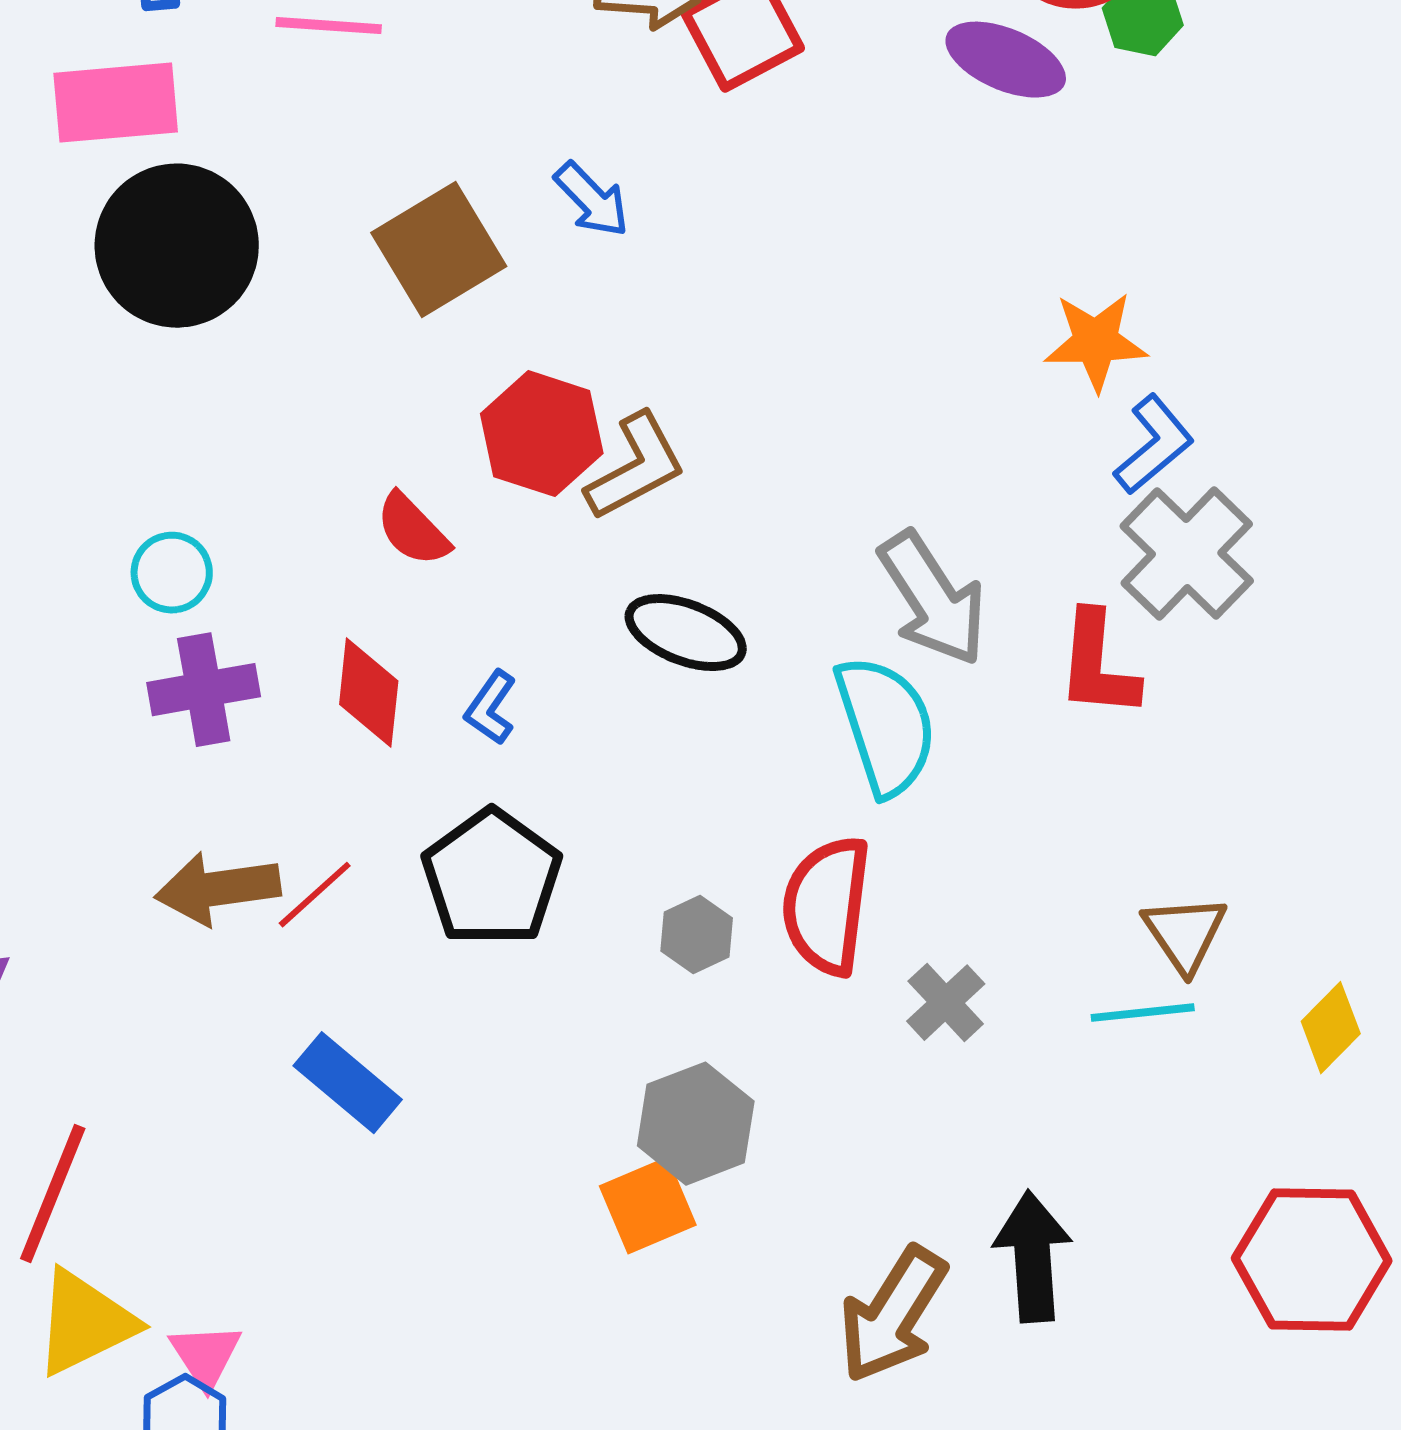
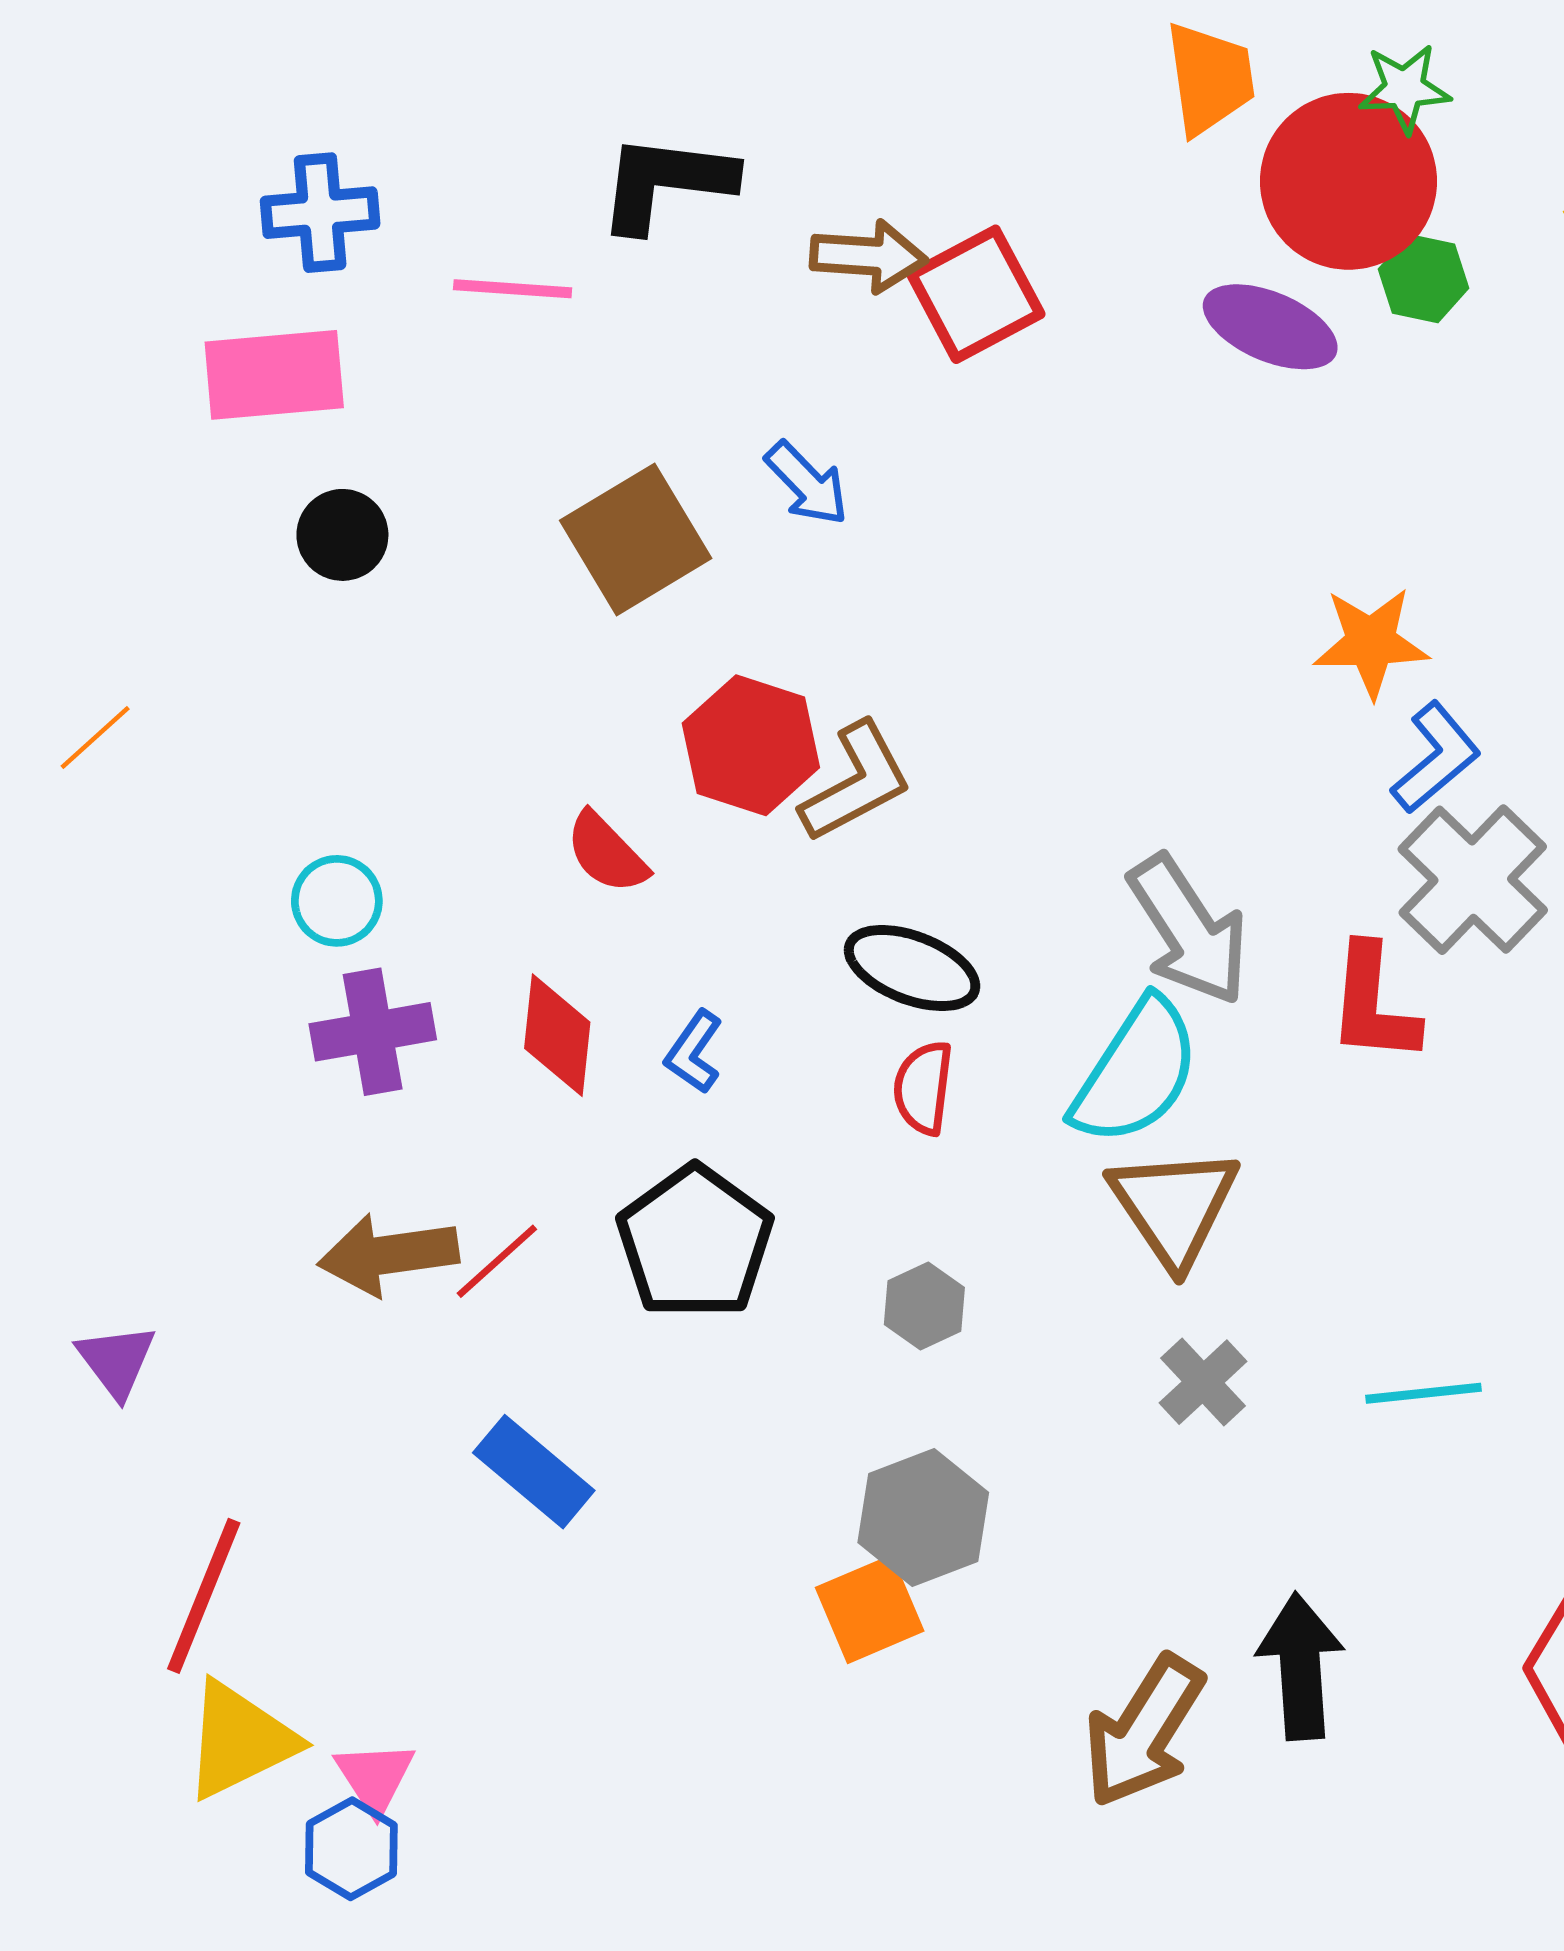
black circle: (177, 246) -> (342, 535), size x0.5
cyan semicircle: (886, 726) -> (1136, 1072), turned 51
red semicircle: (827, 906) -> (923, 1088), moved, size x0.6
brown triangle: (1185, 934) -> (1174, 1206), moved, size x1.4

